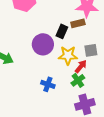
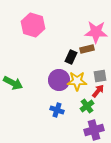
purple circle: (43, 44) -> (59, 80), moved
red arrow: (81, 66) -> (98, 91), moved

